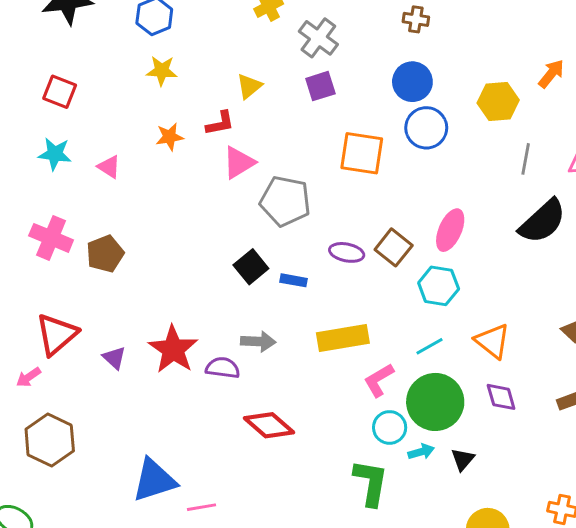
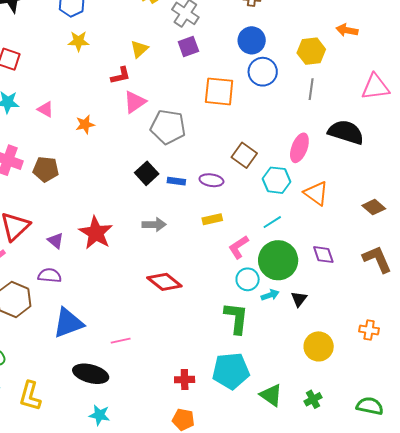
orange arrow: (551, 74) -> (347, 30), turned -115
orange star: (170, 137) -> (85, 124), moved
gray line: (526, 159) -> (311, 89), moved
black semicircle: (543, 221) -> (346, 132), turned -117
pink ellipse: (450, 230) -> (299, 148), moved
purple ellipse: (347, 252) -> (211, 180), moved
brown pentagon: (105, 254) -> (46, 169), turned 30
yellow rectangle: (343, 338) -> (212, 219), size x0.6
orange triangle: (492, 341) -> (316, 193), moved
purple semicircle: (223, 368) -> (50, 275), moved
blue triangle: (154, 480) -> (68, 323), moved

